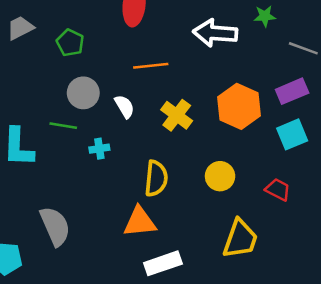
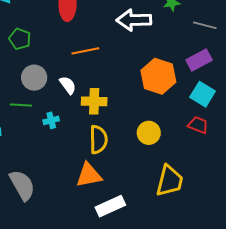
yellow cross: (177, 115) -> (94, 101), moved, turned -30
cyan square: (292, 134) -> (203, 94), turned -30
red trapezoid: (278, 190) -> (198, 125), moved

